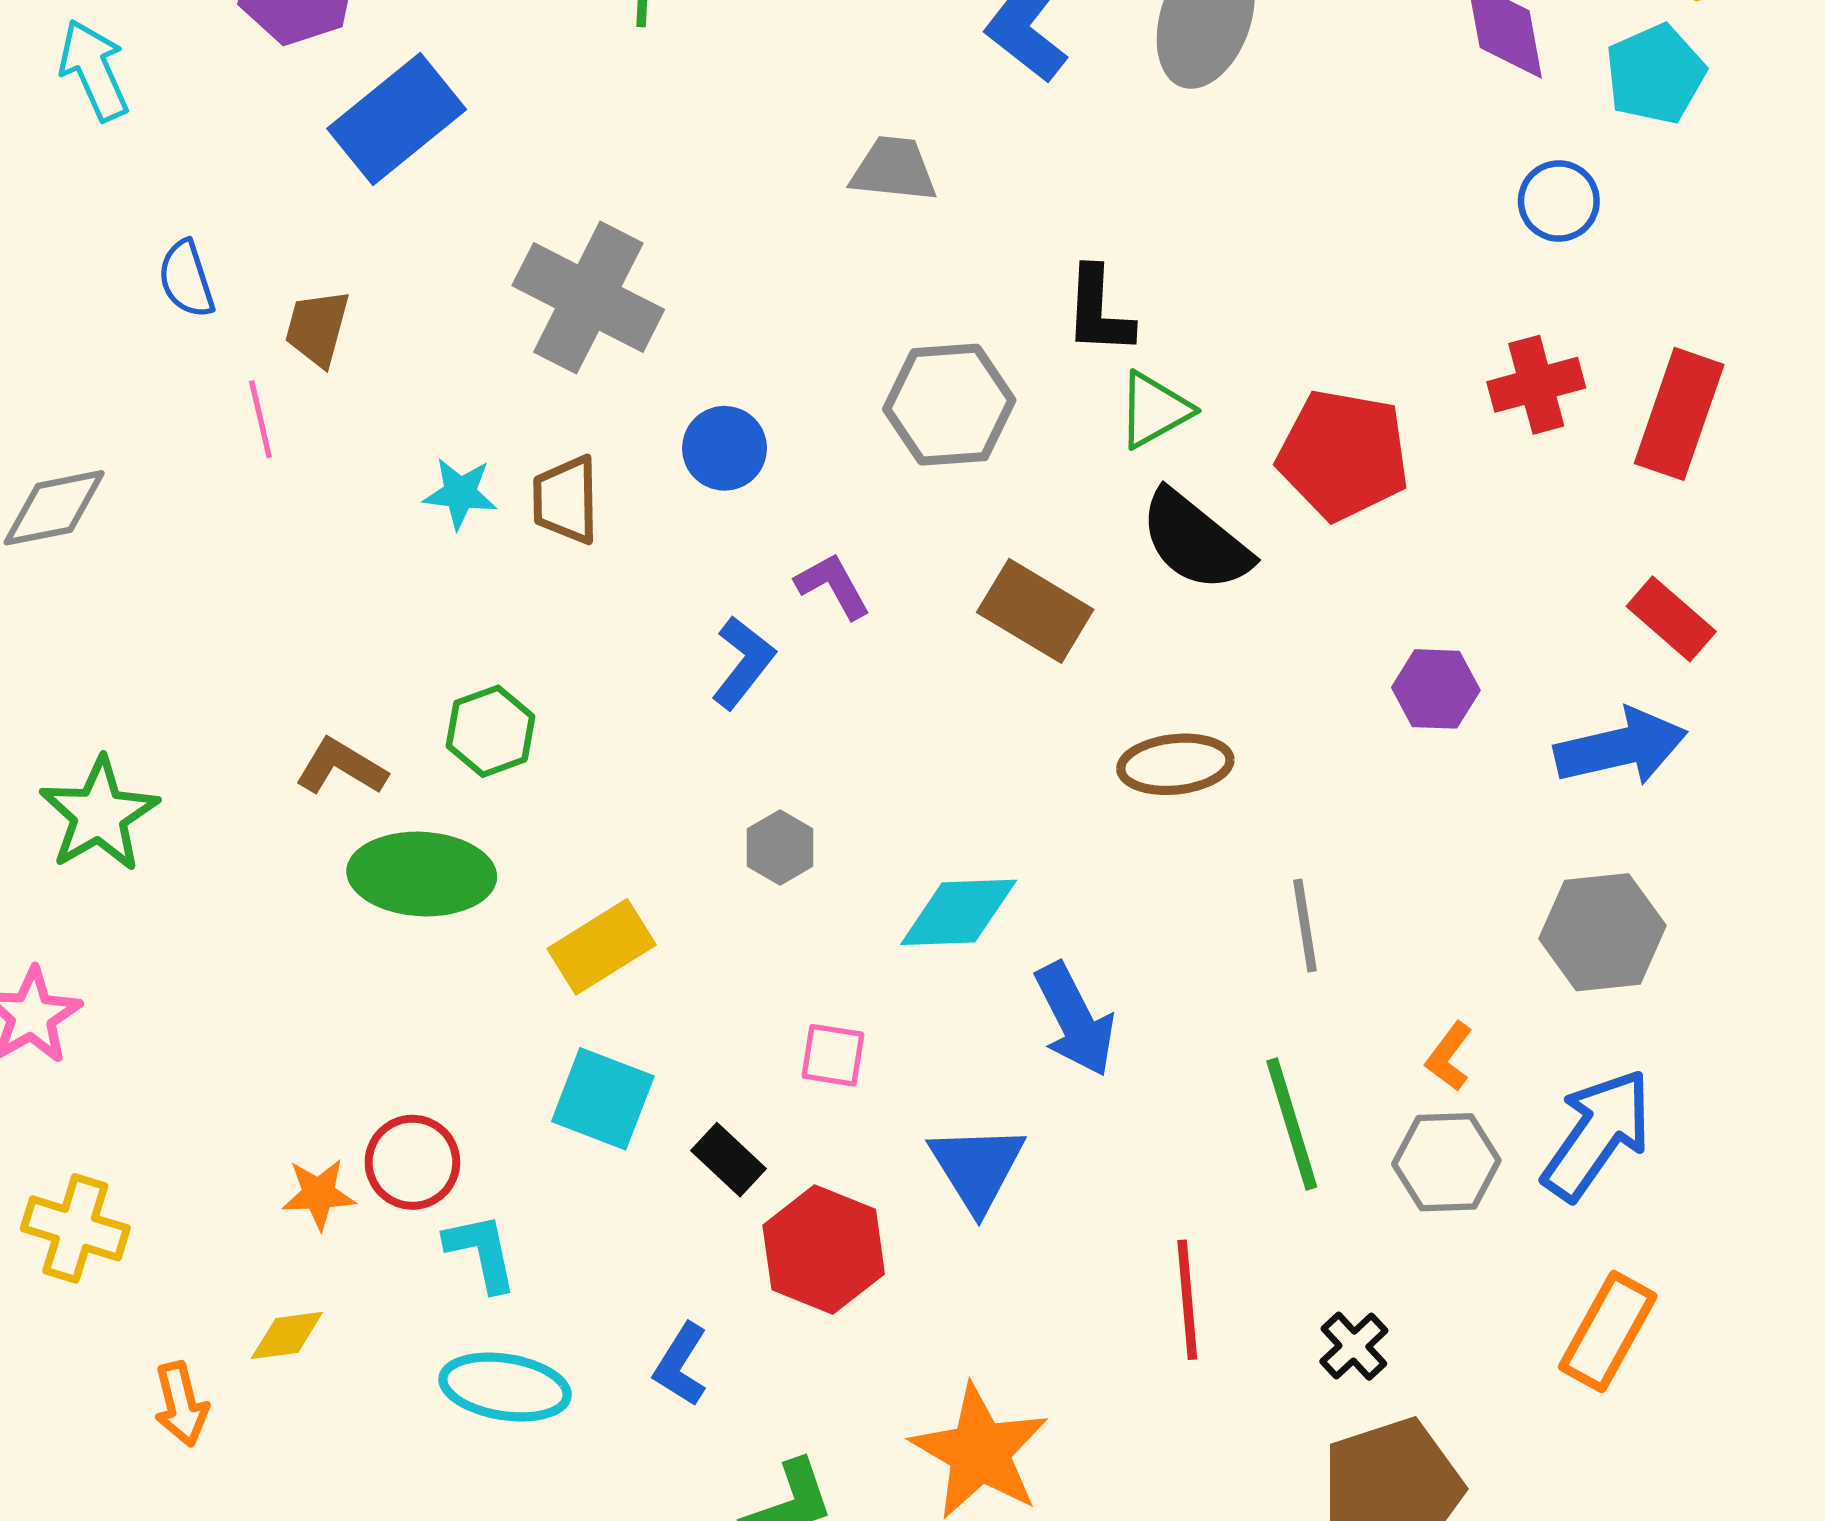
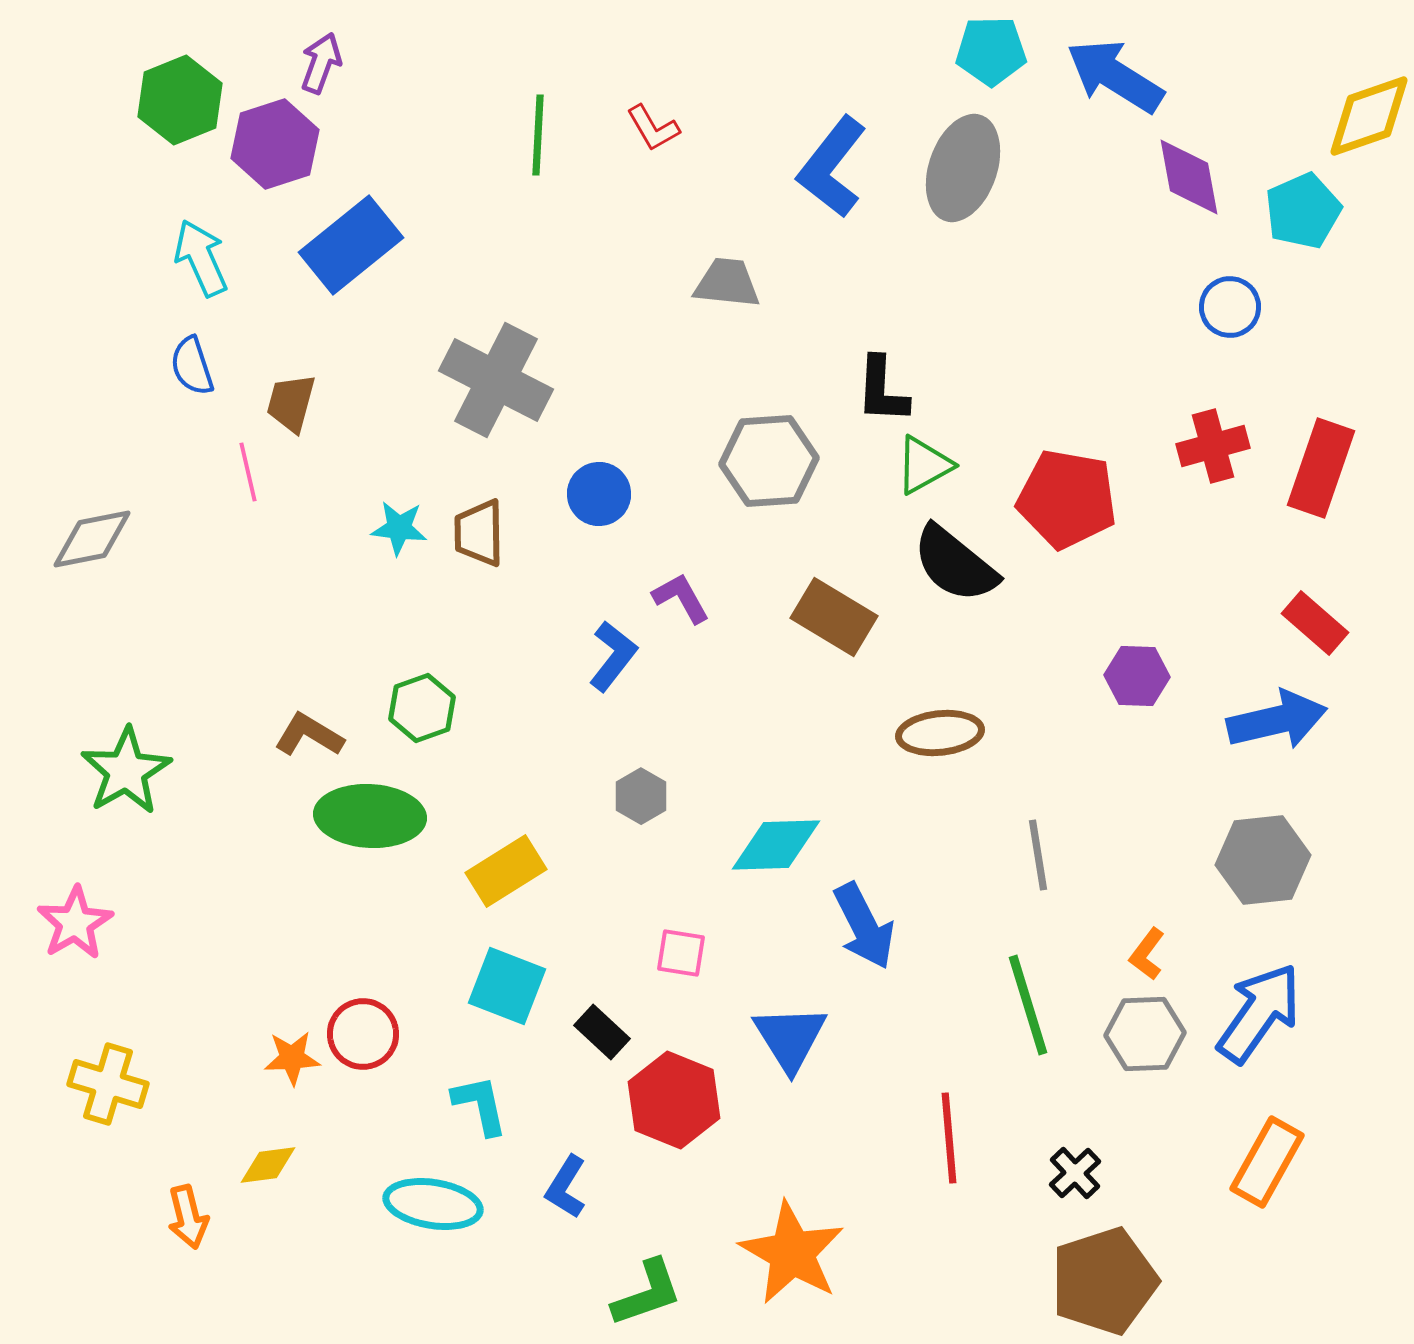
cyan arrow: (94, 70) -> (201, 258), moved
cyan L-shape: (481, 1252) -> (480, 1105), moved

